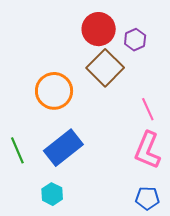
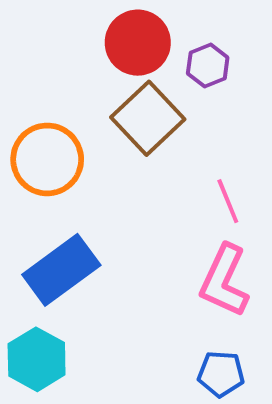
cyan hexagon: (52, 194) -> (37, 359), size x1.4

